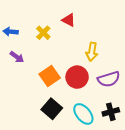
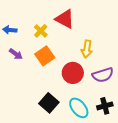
red triangle: (69, 20) -> (65, 19), size x1.5
orange square: (50, 76) -> (45, 56), moved

